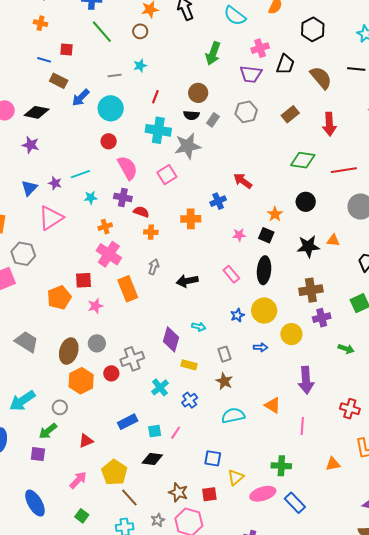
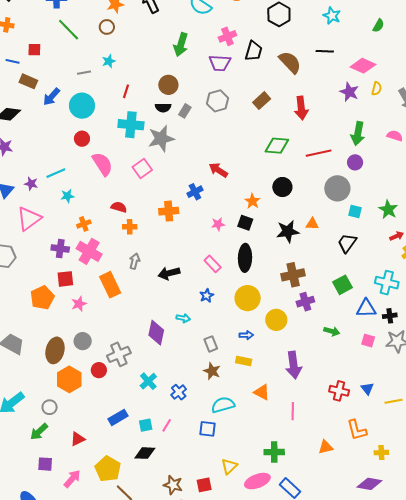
purple cross: (123, 197) -> (60, 249), moved
blue star: (237, 315) -> (207, 296), moved
yellow rectangle: (189, 365) -> (244, 361), moved
purple square: (38, 454) -> (45, 464), moved
blue square: (213, 458) -> (207, 429), moved

